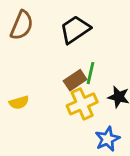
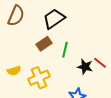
brown rectangle: (75, 80) -> (44, 44), moved
yellow cross: (82, 104) -> (39, 78), moved

